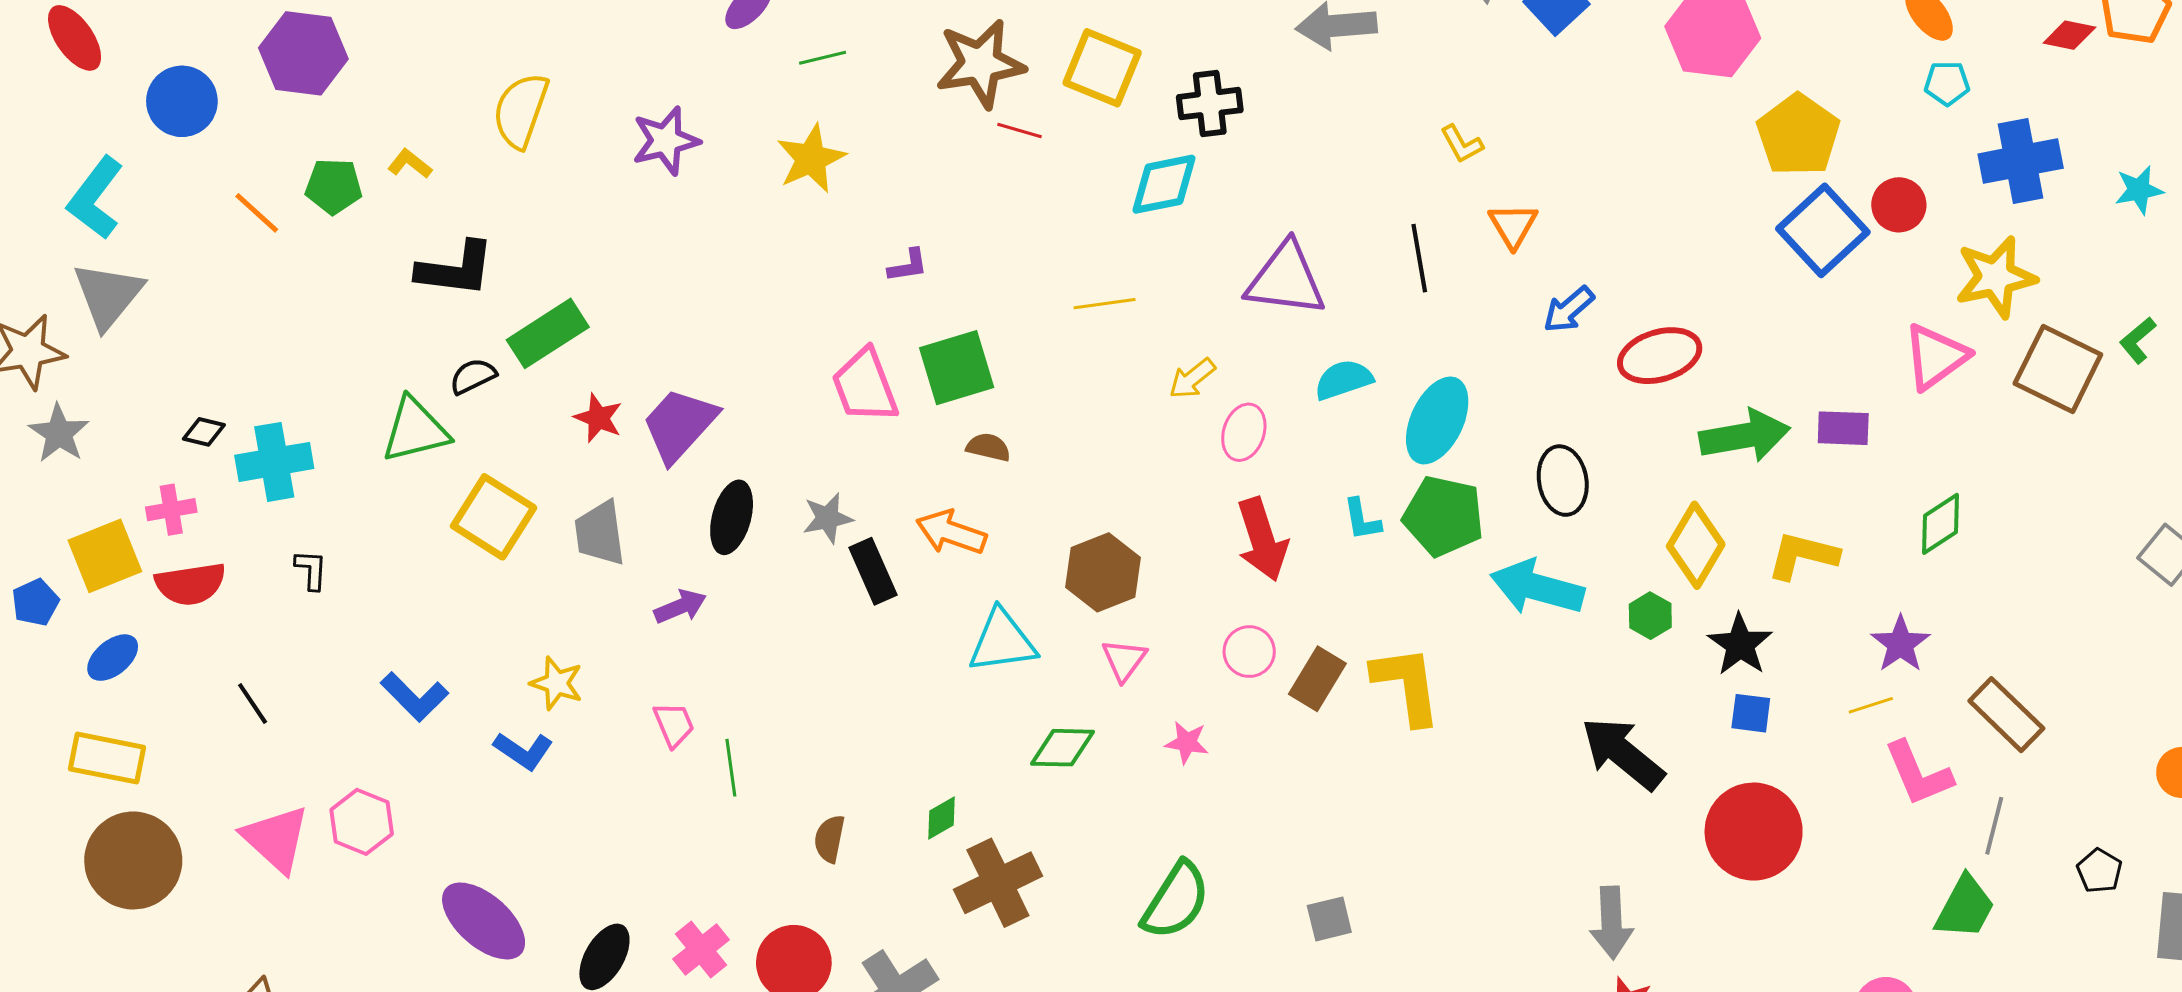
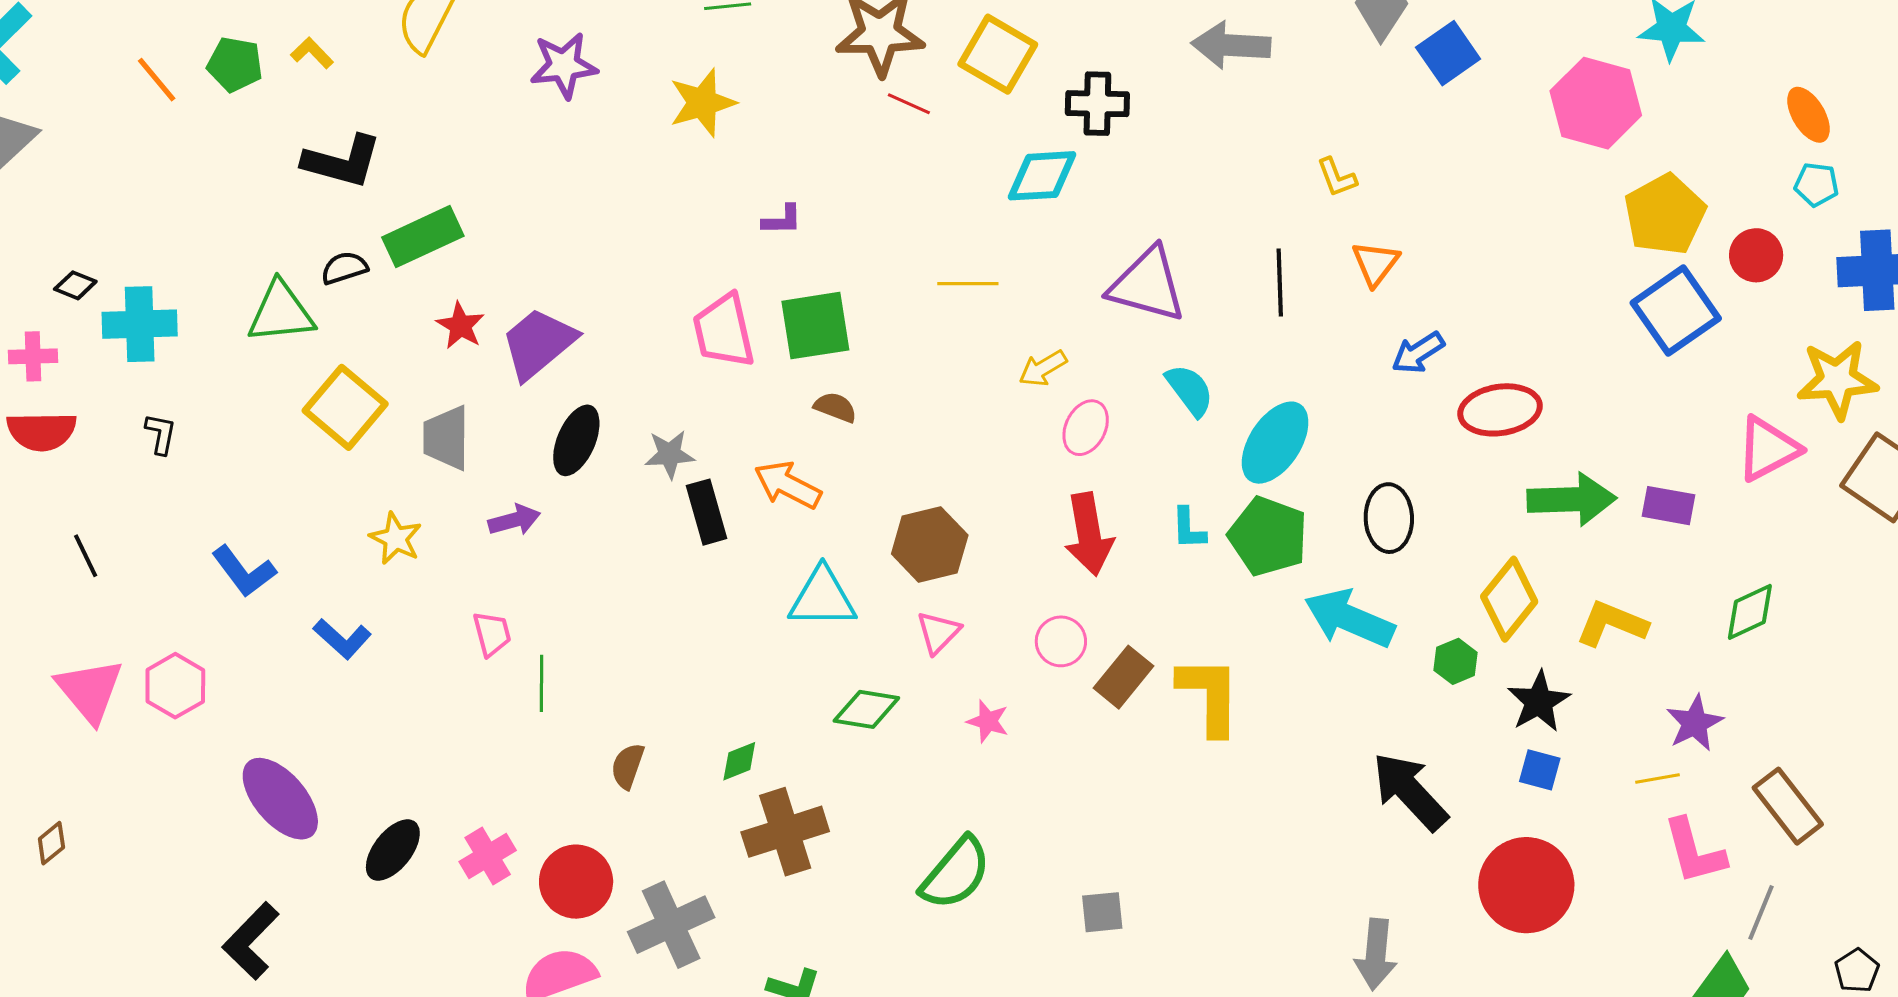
red circle: (1899, 205) -> (1756, 255), moved
cyan semicircle: (1344, 380) -> (1190, 390), turned 64
yellow star: (557, 683) -> (396, 538), moved

